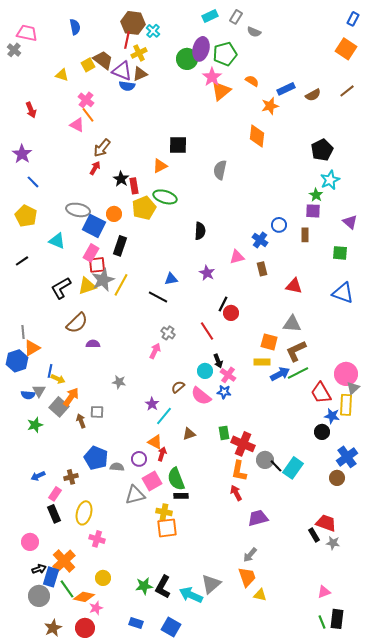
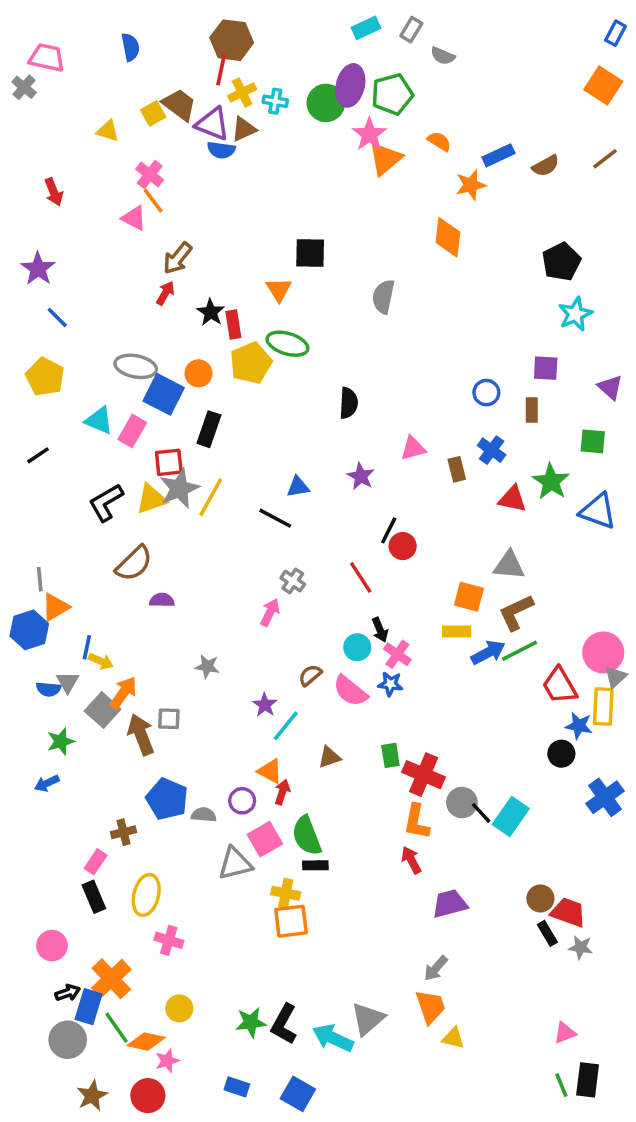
cyan cross: (153, 31) -> (275, 101), moved, turned -32
orange triangle: (160, 166) -> (279, 290), turned -35
green star: (316, 195) -> (551, 482), moved, size x1.5
blue cross: (260, 240) -> (492, 450), moved
pink rectangle: (91, 253) -> (132, 431), moved
brown arrow: (81, 421) -> (141, 734), size x1.6
blue arrow: (38, 476) -> (47, 783), moved
brown circle: (337, 478) -> (540, 898), moved

